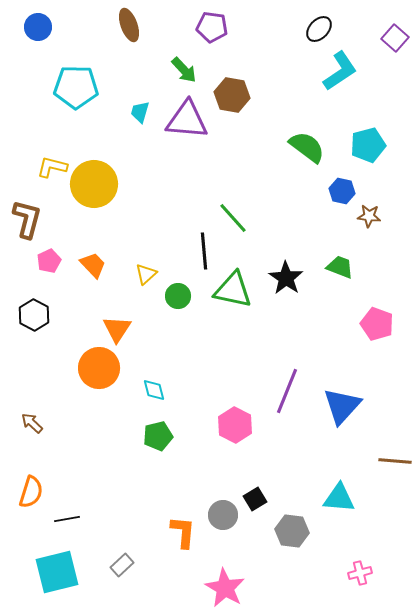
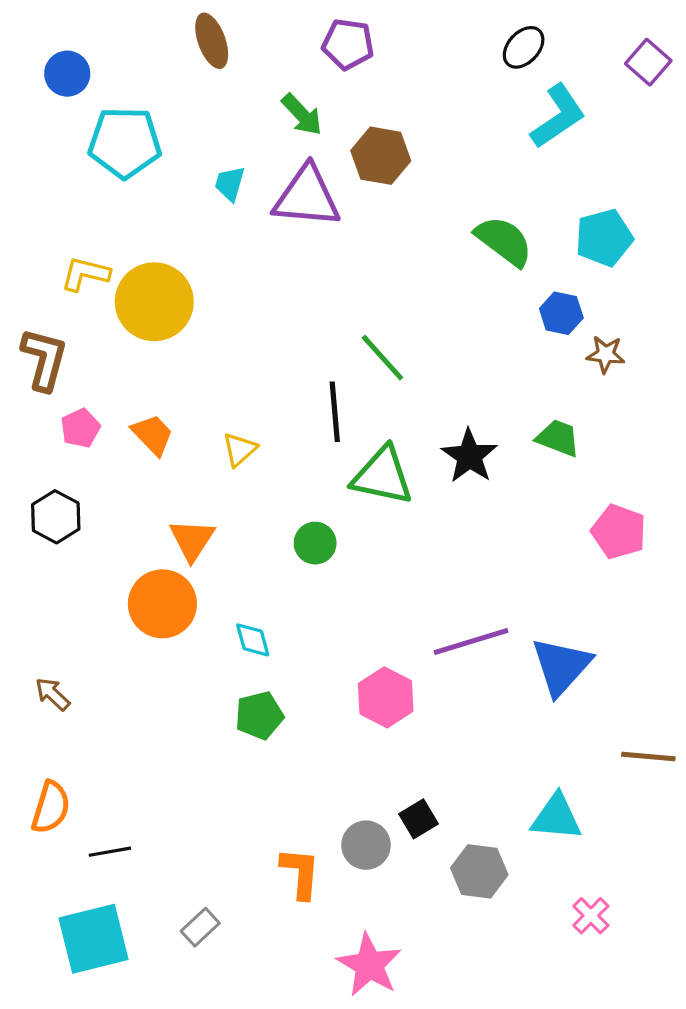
blue circle: (38, 27) -> (67, 74), moved
green circle: (178, 296) -> (315, 543), moved
purple line: (287, 391) -> (471, 642), turned 51
pink cross: (360, 573) -> (591, 916), moved, turned -30

